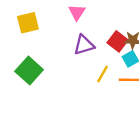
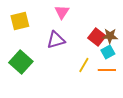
purple triangle: (84, 45) -> (56, 40), moved

